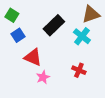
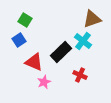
green square: (12, 15) -> (25, 20), moved
black rectangle: (54, 25) -> (61, 52), moved

